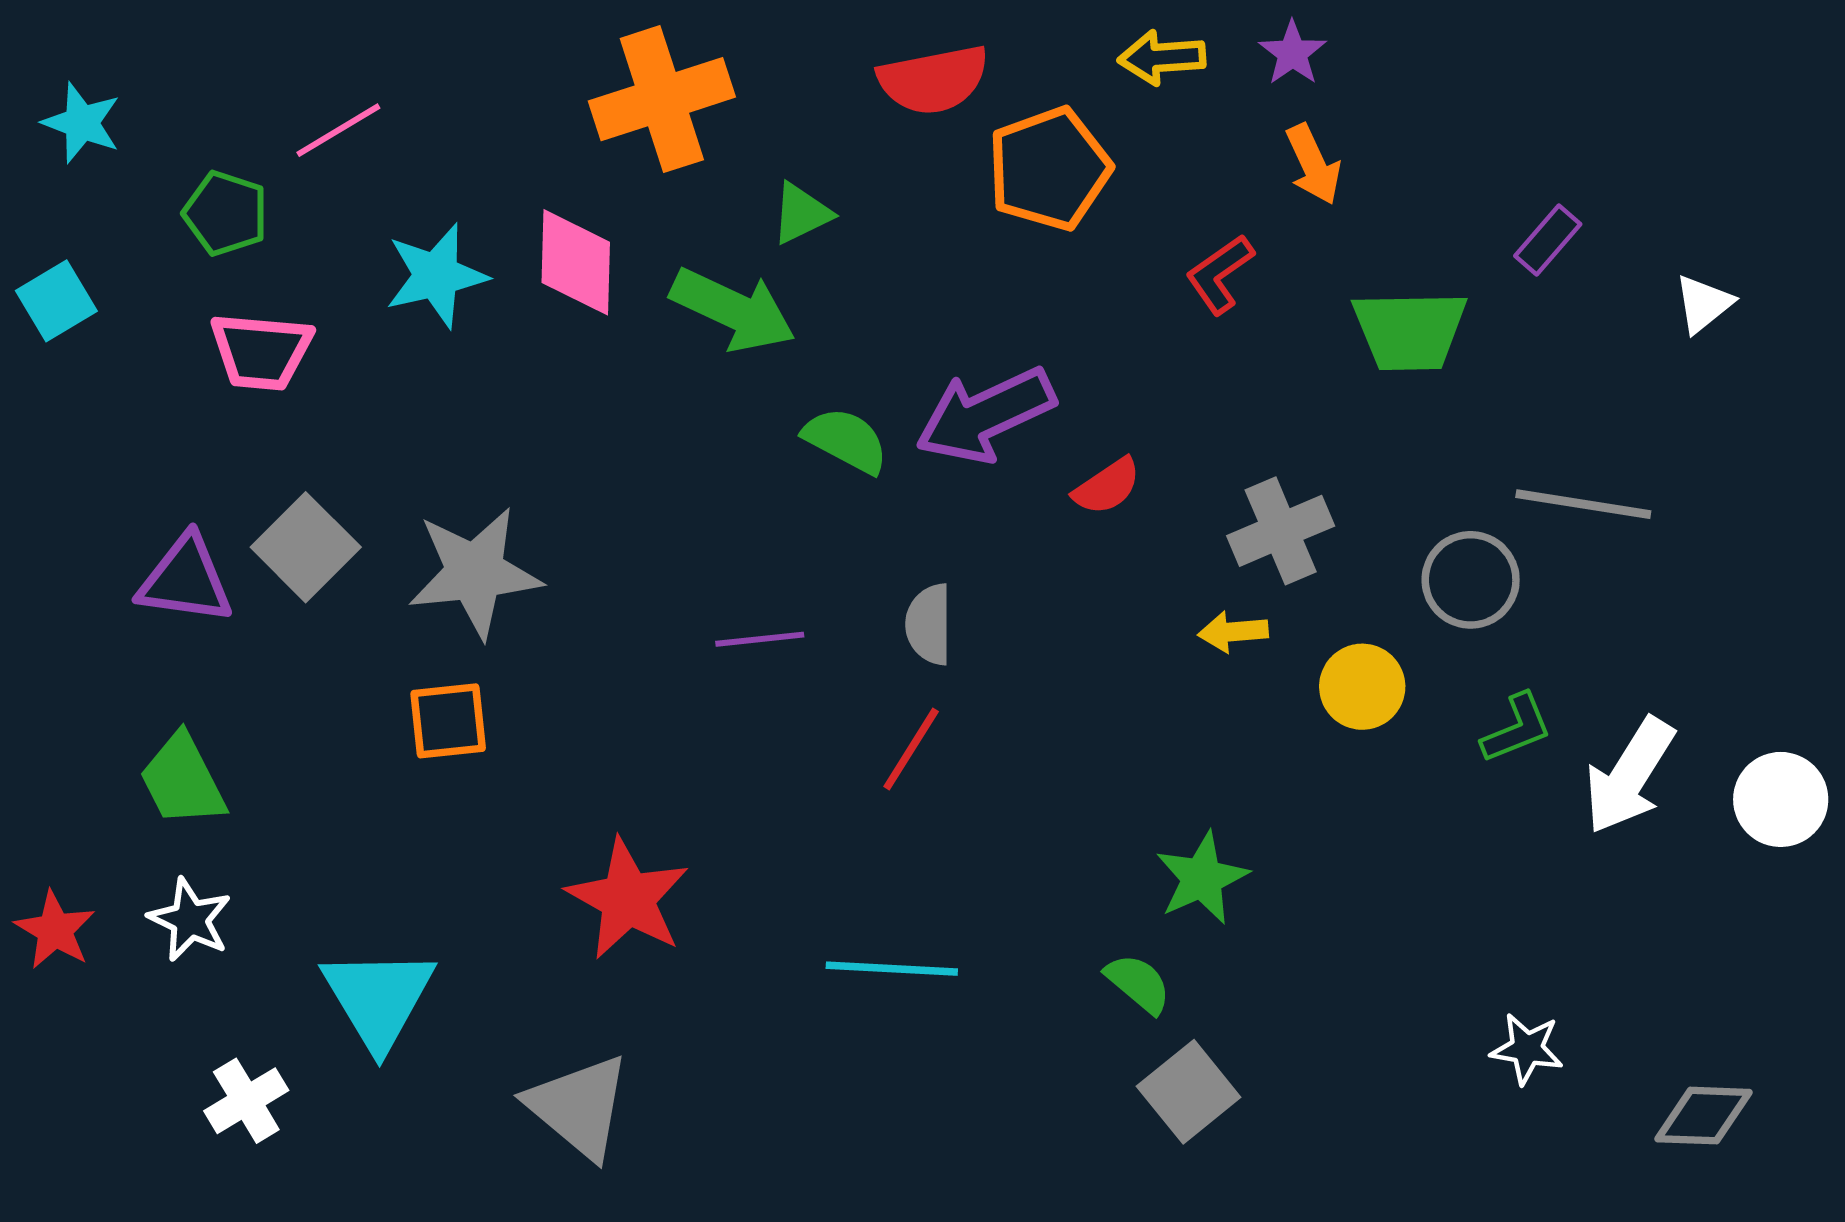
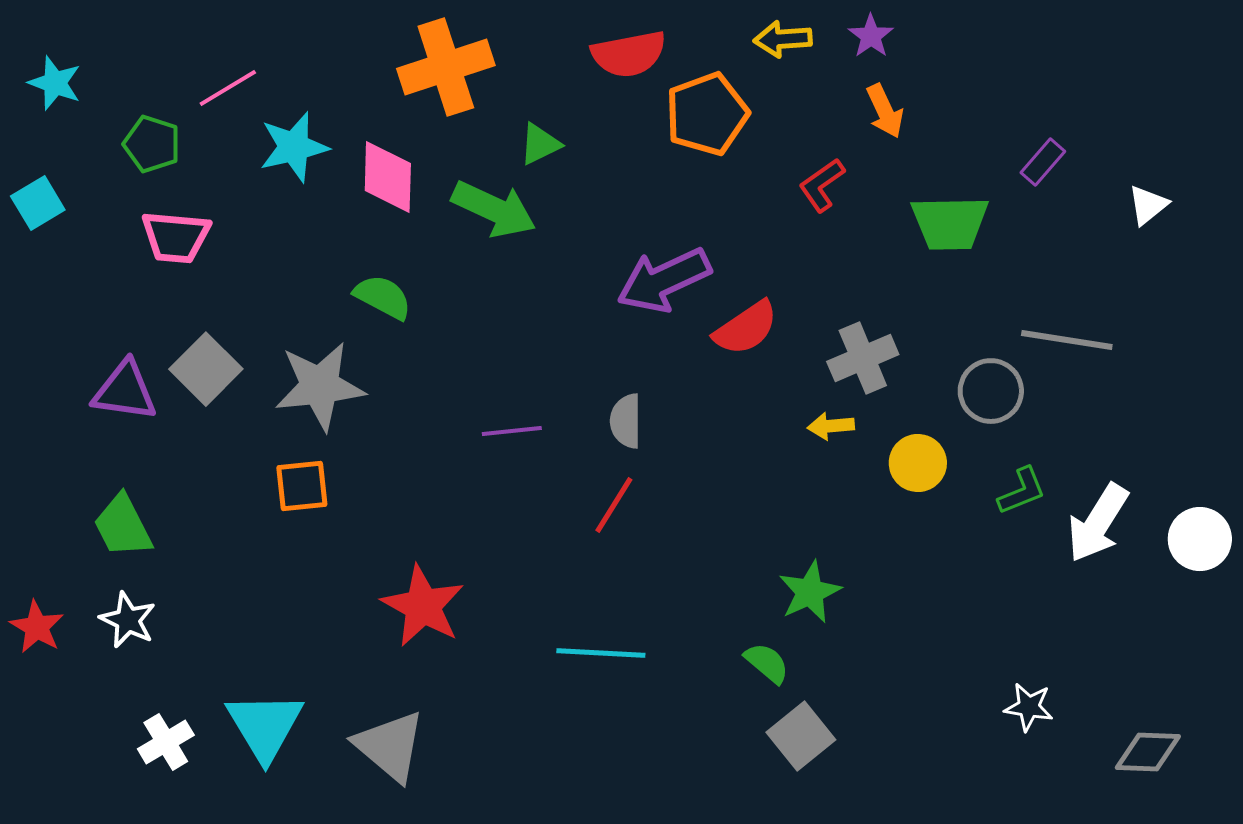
cyan star: (436, 276) -> (294, 147), moved
green semicircle: (846, 440) -> (383, 297), moved
red semicircle: (1107, 486) -> (746, 328), size x1.4
cyan triangle: (378, 998) -> (265, 726), moved

